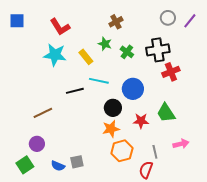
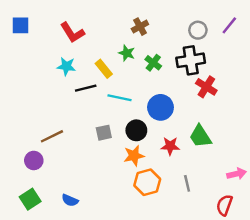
gray circle: (168, 18) -> (198, 30), moved
cyan star: (55, 55) -> (66, 66), size x0.7
red cross: (171, 72) -> (206, 87), turned -36
black line: (75, 91) -> (86, 88), moved
purple circle: (37, 144) -> (34, 160), moved
pink arrow: (181, 144) -> (237, 174), moved
gray square: (77, 162) -> (104, 133), moved
red semicircle: (146, 170) -> (224, 205), moved

